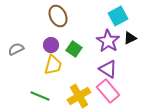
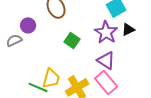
purple circle: (51, 45) -> (28, 25), moved
yellow trapezoid: (53, 65) -> (51, 78), moved

